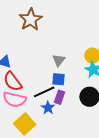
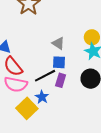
gray triangle: (59, 60) -> (58, 43), turned -32
blue star: (48, 108) -> (42, 97), moved

